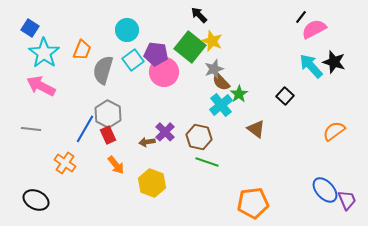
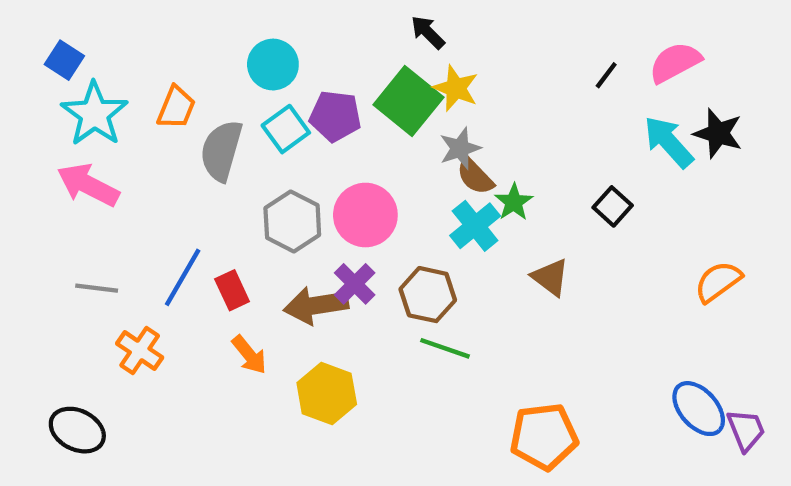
black line: (301, 17) -> (606, 75), moved
pink circle: (164, 72) -> (365, 215), moved
gray hexagon: (108, 114) -> (292, 221), moved
gray line: (31, 129) -> (97, 288), moved
brown arrow: (147, 142) -> (316, 305), size x1.8

